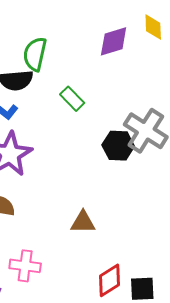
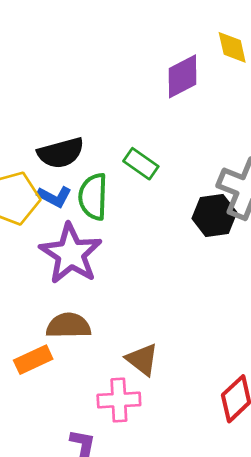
green semicircle: (35, 54) -> (93, 197), moved
brown triangle: (83, 222) -> (142, 359), moved, turned 48

